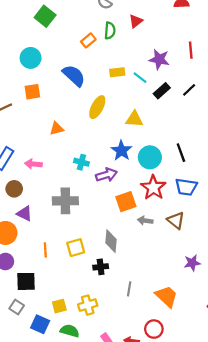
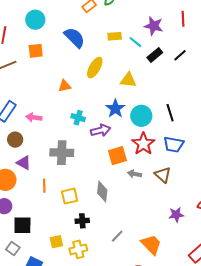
orange triangle: (57, 129) -> (65, 86), moved
orange line: (45, 250) -> (44, 186), moved
black cross: (101, 267) -> (82, 221), moved
gray line: (129, 289) -> (117, 236), turned 32
yellow square: (59, 306) -> (56, 242), moved

